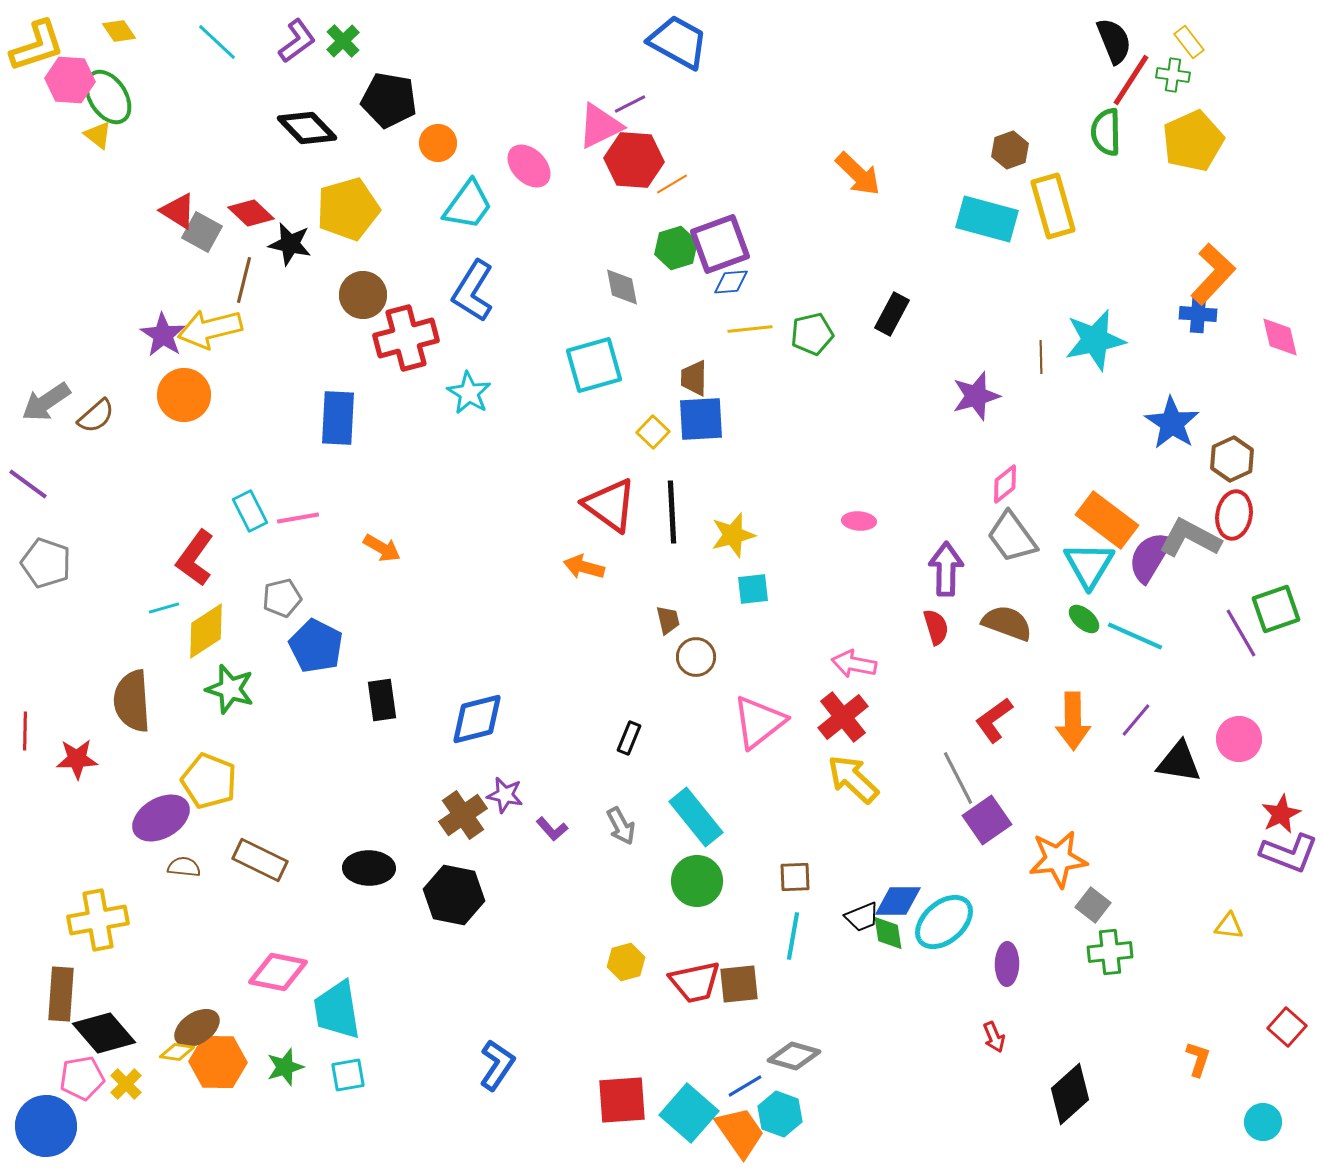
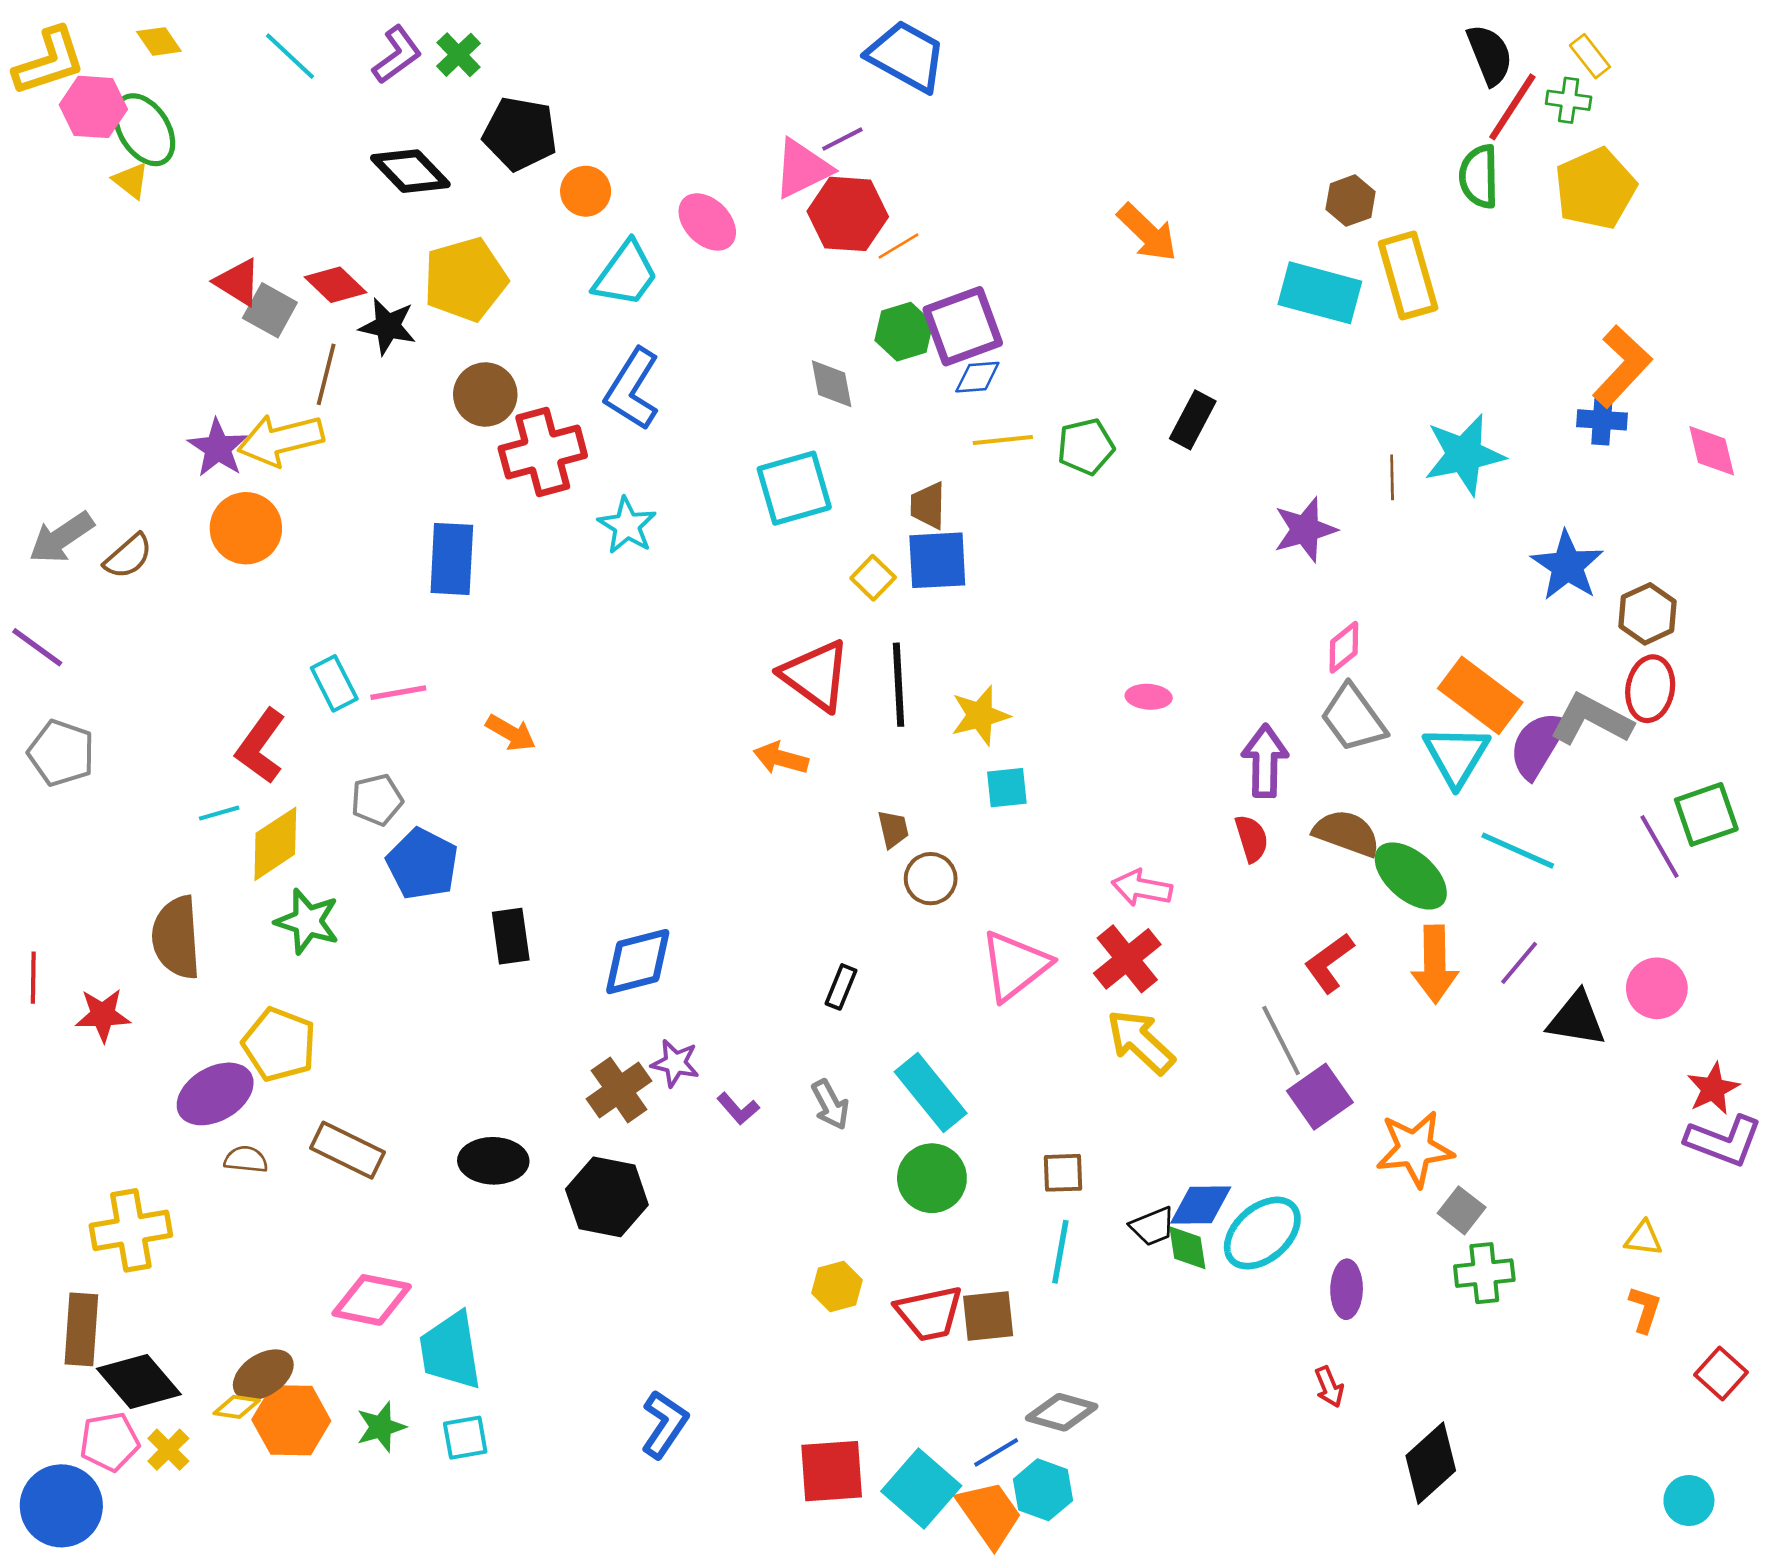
green ellipse: (1084, 619) -> (1411, 876), moved, size x1.8
orange L-shape: (1198, 1059) -> (1645, 1309), moved

